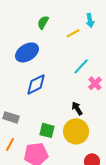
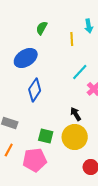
yellow line: (73, 33) -> (72, 39), turned -64
blue diamond: (36, 84) -> (35, 90), turned -30

